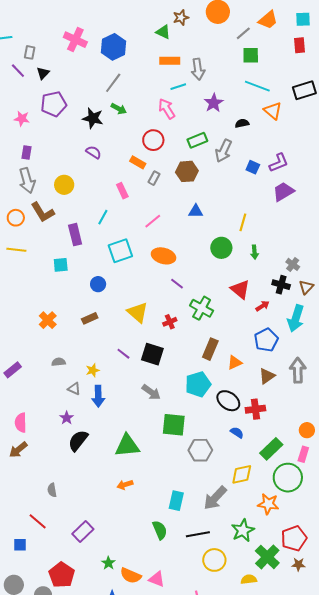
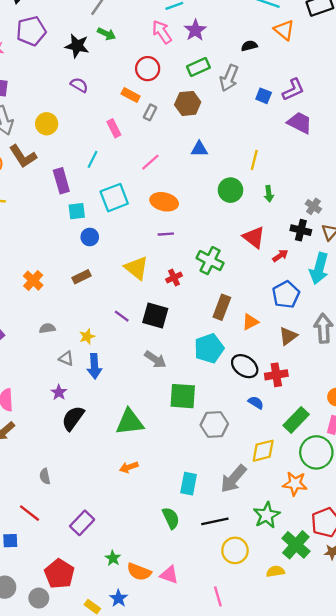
purple star: (214, 103) -> (195, 30), moved
purple trapezoid: (283, 192) -> (300, 123), turned 60
cyan square: (61, 265) -> (77, 211), moved
purple line: (177, 284) -> (166, 234), moved, turned -40

